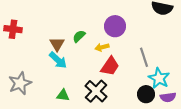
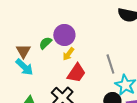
purple circle: (115, 26) -> (64, 35), moved
yellow arrow: (102, 47) -> (68, 54), turned -40

